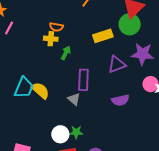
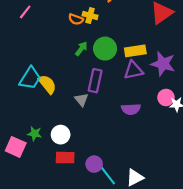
green circle: (130, 24) -> (105, 49), moved
yellow rectangle: (103, 36) -> (135, 51), moved
yellow cross: (51, 39) -> (90, 15), moved
green star: (76, 132) -> (35, 134), moved

